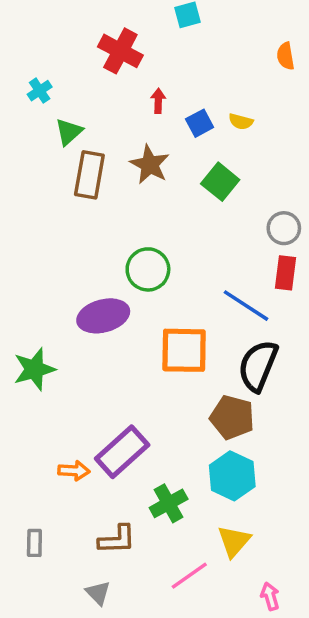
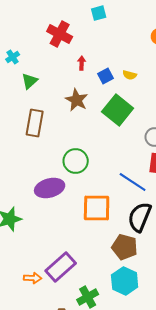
brown rectangle: (89, 175) -> (35, 123), moved
green square: (220, 182) -> (118, 110), size x1.4

